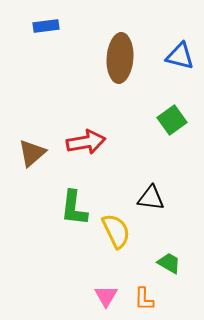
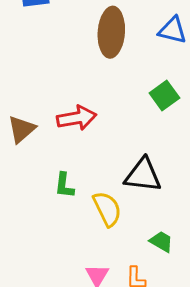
black triangle: (151, 198) -> (143, 175), size x1.4
green L-shape: (74, 208) -> (64, 185), size x0.7

